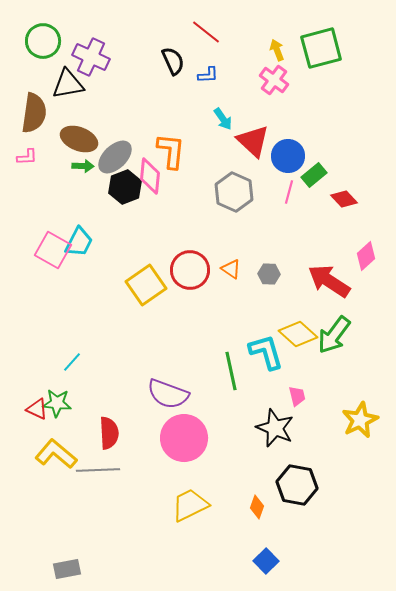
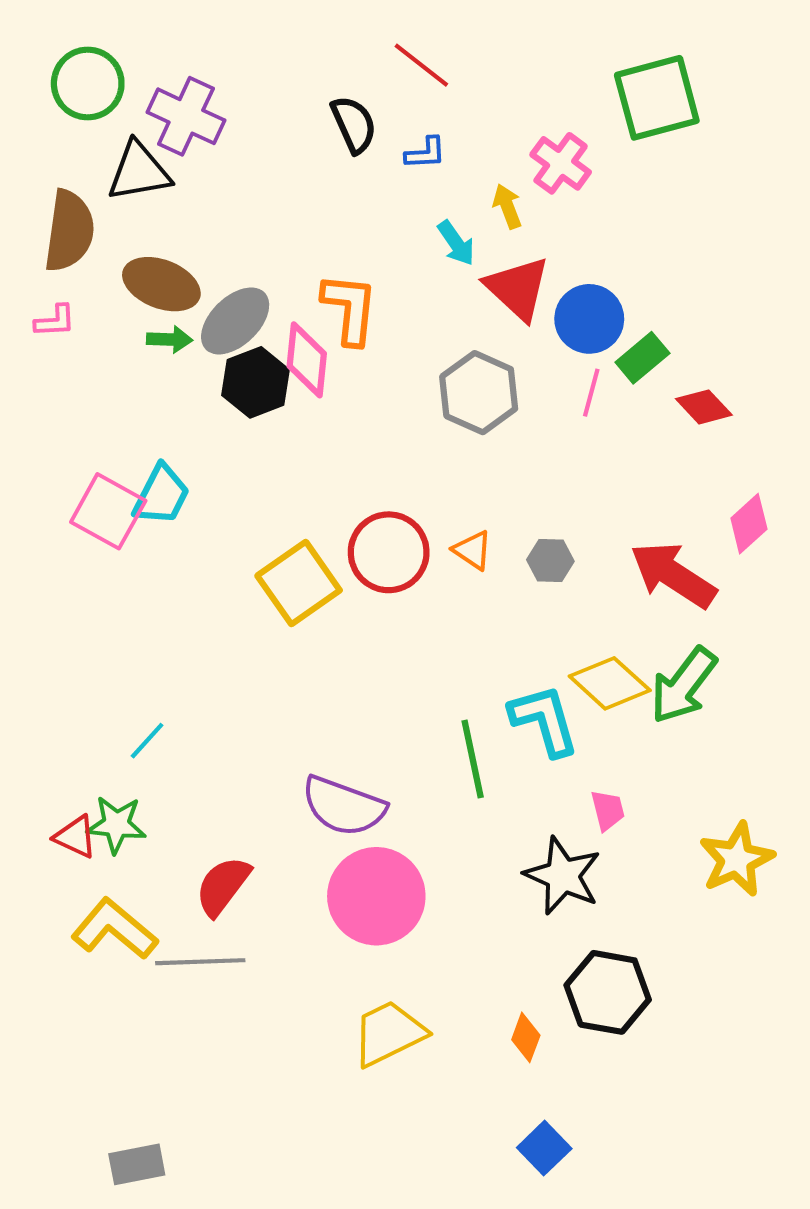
yellow arrow: (277, 50) -> (507, 206), moved
red semicircle: (109, 433) -> (223, 886), turned -140

